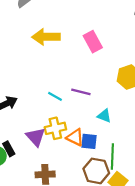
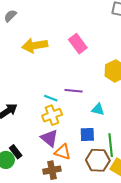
yellow cross: (55, 128) -> (52, 115), moved
purple triangle: (36, 137) -> (49, 138), moved
orange triangle: (75, 137) -> (63, 152), moved

